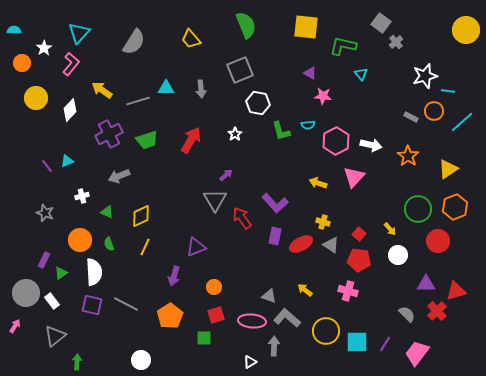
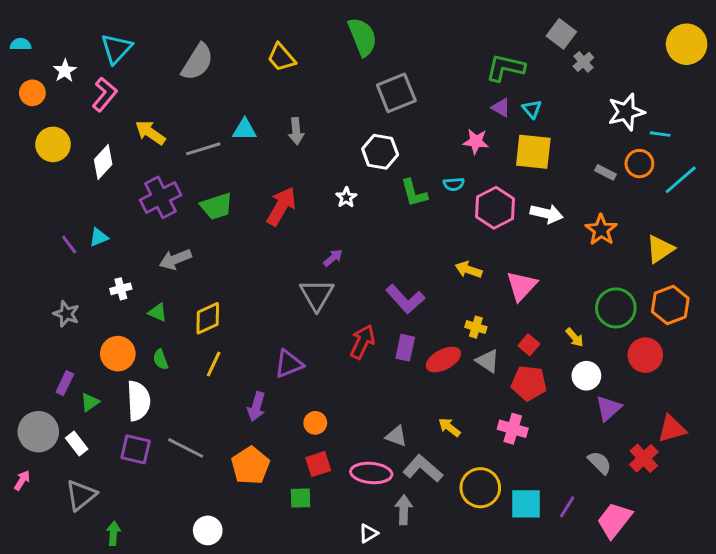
yellow square: (306, 27) -> (533, 152), moved
gray square: (240, 70) -> (396, 93), moved
purple triangle: (310, 73) -> (501, 108), moved
pink triangle: (354, 177) -> (522, 286), moved
red arrow: (242, 218) -> (362, 342), moved, turned 60
purple triangle: (426, 284) -> (608, 408), moved, turned -42

